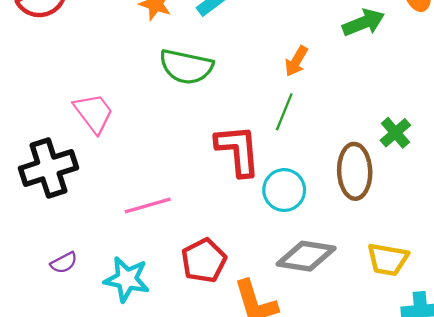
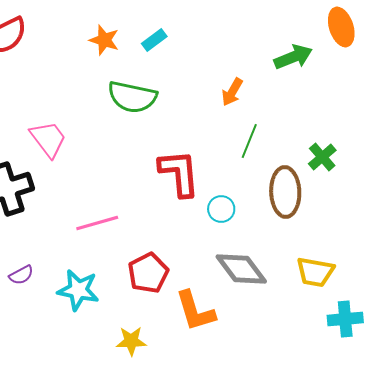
green line: (284, 112) -> (249, 141), moved
cyan circle: (284, 190) -> (221, 209), size x0.7
gray diamond: (306, 256) -> (241, 269), turned 44

